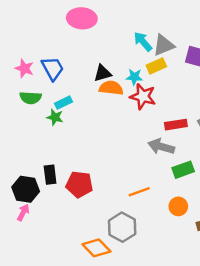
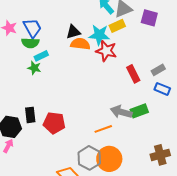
cyan star: (134, 77) -> (99, 35), size x1.5
green semicircle: (31, 98) -> (30, 43), moved
red rectangle: (176, 125) -> (133, 74), turned 72
gray arrow: (161, 147) -> (121, 112), moved
orange circle: (178, 206) -> (109, 159), moved, size x1.6

